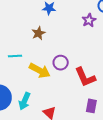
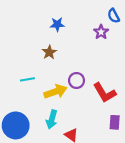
yellow arrow: (40, 71) -> (55, 92), turned -40
cyan arrow: (24, 101) -> (52, 119), moved

